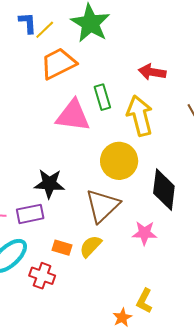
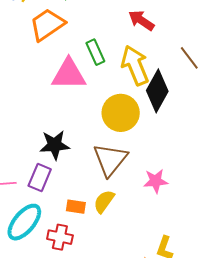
red arrow: (152, 72) -> (141, 20), turned 32
black diamond: (164, 190) -> (157, 91), moved, turned 30
purple rectangle: (30, 214) -> (40, 177), turned -48

